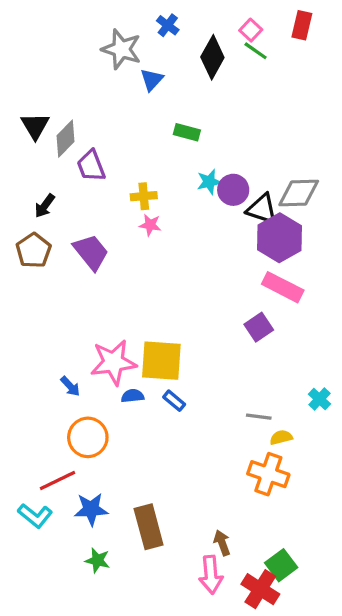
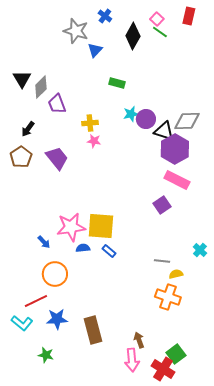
green star: (97, 560) -> (46, 355), moved

